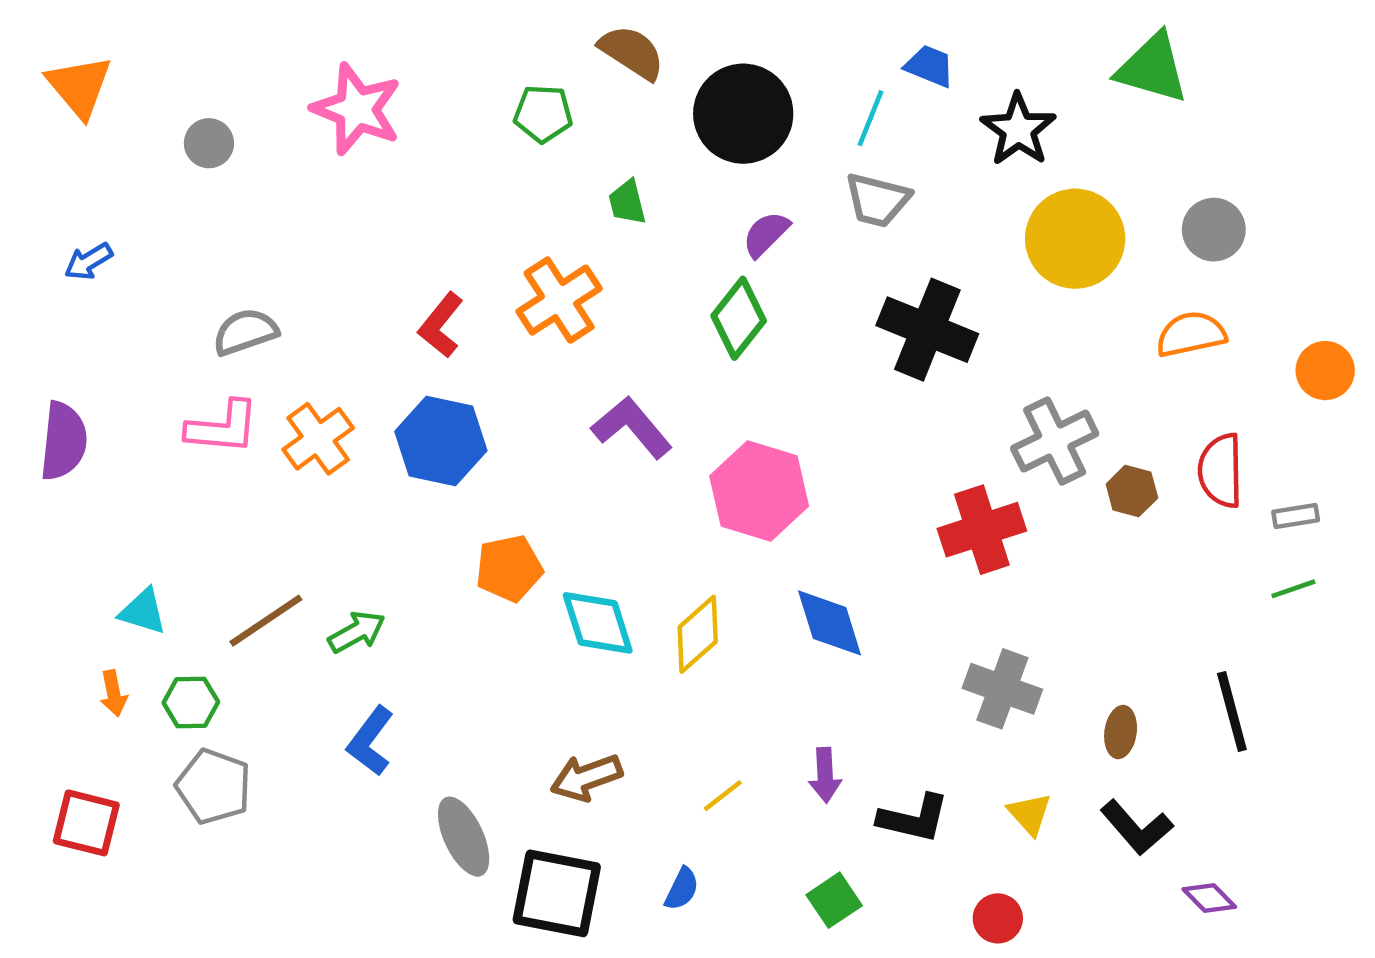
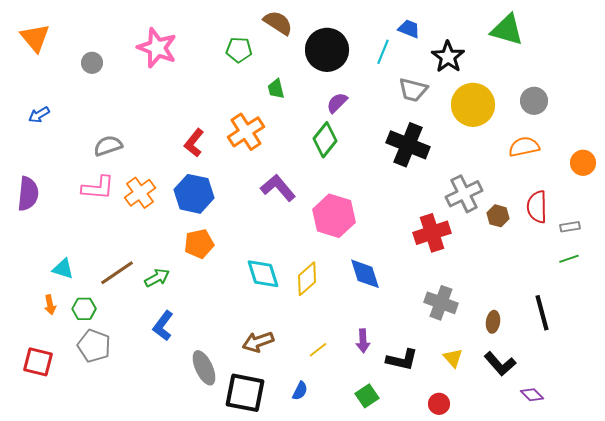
gray trapezoid: (877, 200) -> (413, 90), moved
orange pentagon: (509, 568) -> (199, 244), moved

